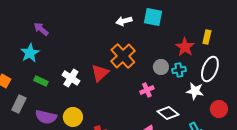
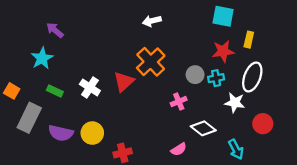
cyan square: (153, 17) -> (223, 16), moved
red star: (185, 47) -> (223, 51), turned 30
gray rectangle: (19, 104) -> (29, 118), size x1.4

